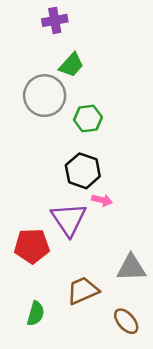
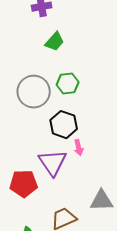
gray circle: (45, 96) -> (34, 92), moved
pink arrow: (102, 200) -> (79, 148), turned 63

